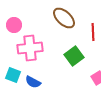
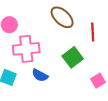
blue semicircle: (33, 82) -> (40, 75), moved

